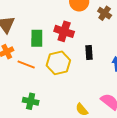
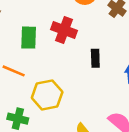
yellow hexagon: (58, 63) -> (47, 95), moved

